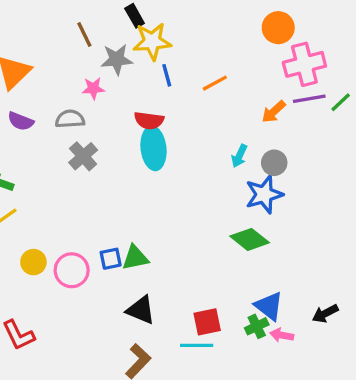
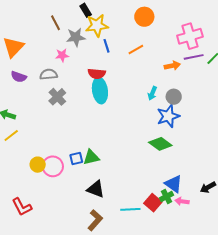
orange circle: (278, 28) -> (144, 17), moved
orange arrow: (274, 112) -> (172, 66), turned -147
yellow circle: (33, 262) -> (38, 165), moved
red square: (207, 322) -> (153, 203), moved, turned -36

